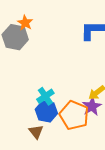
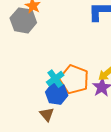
orange pentagon: (74, 115) -> (74, 79), moved

